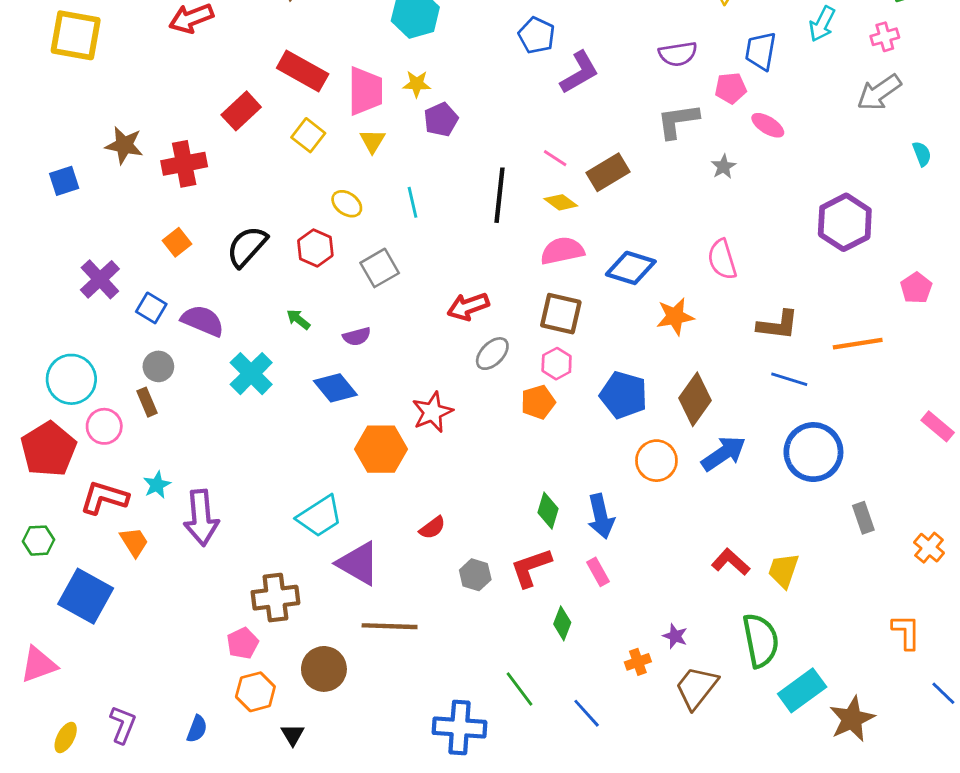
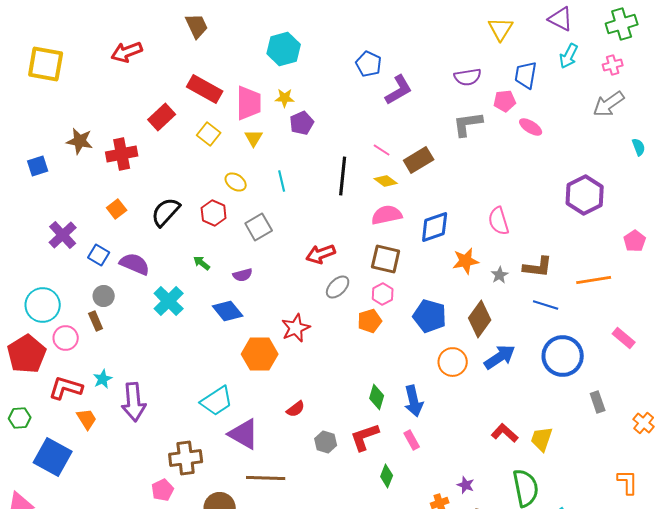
gray star: (724, 167) -> (500, 275), moved
blue diamond: (631, 268) -> (435, 227), turned -36
pink rectangle: (938, 426) -> (624, 338), moved

